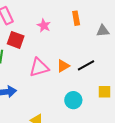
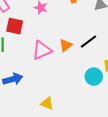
cyan circle: (73, 100) -> (94, 77), moved

